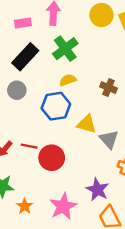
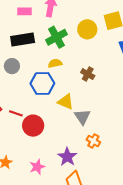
yellow circle: (101, 15) -> (87, 29), moved
black rectangle: (25, 57) -> (23, 39), turned 30
pink star: (63, 206) -> (37, 167), size x0.7

